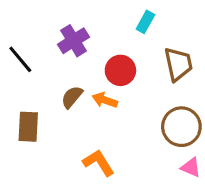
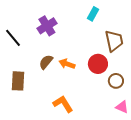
red circle: (120, 70) -> (98, 64), moved
brown circle: (181, 127) -> (116, 81), size x0.6

